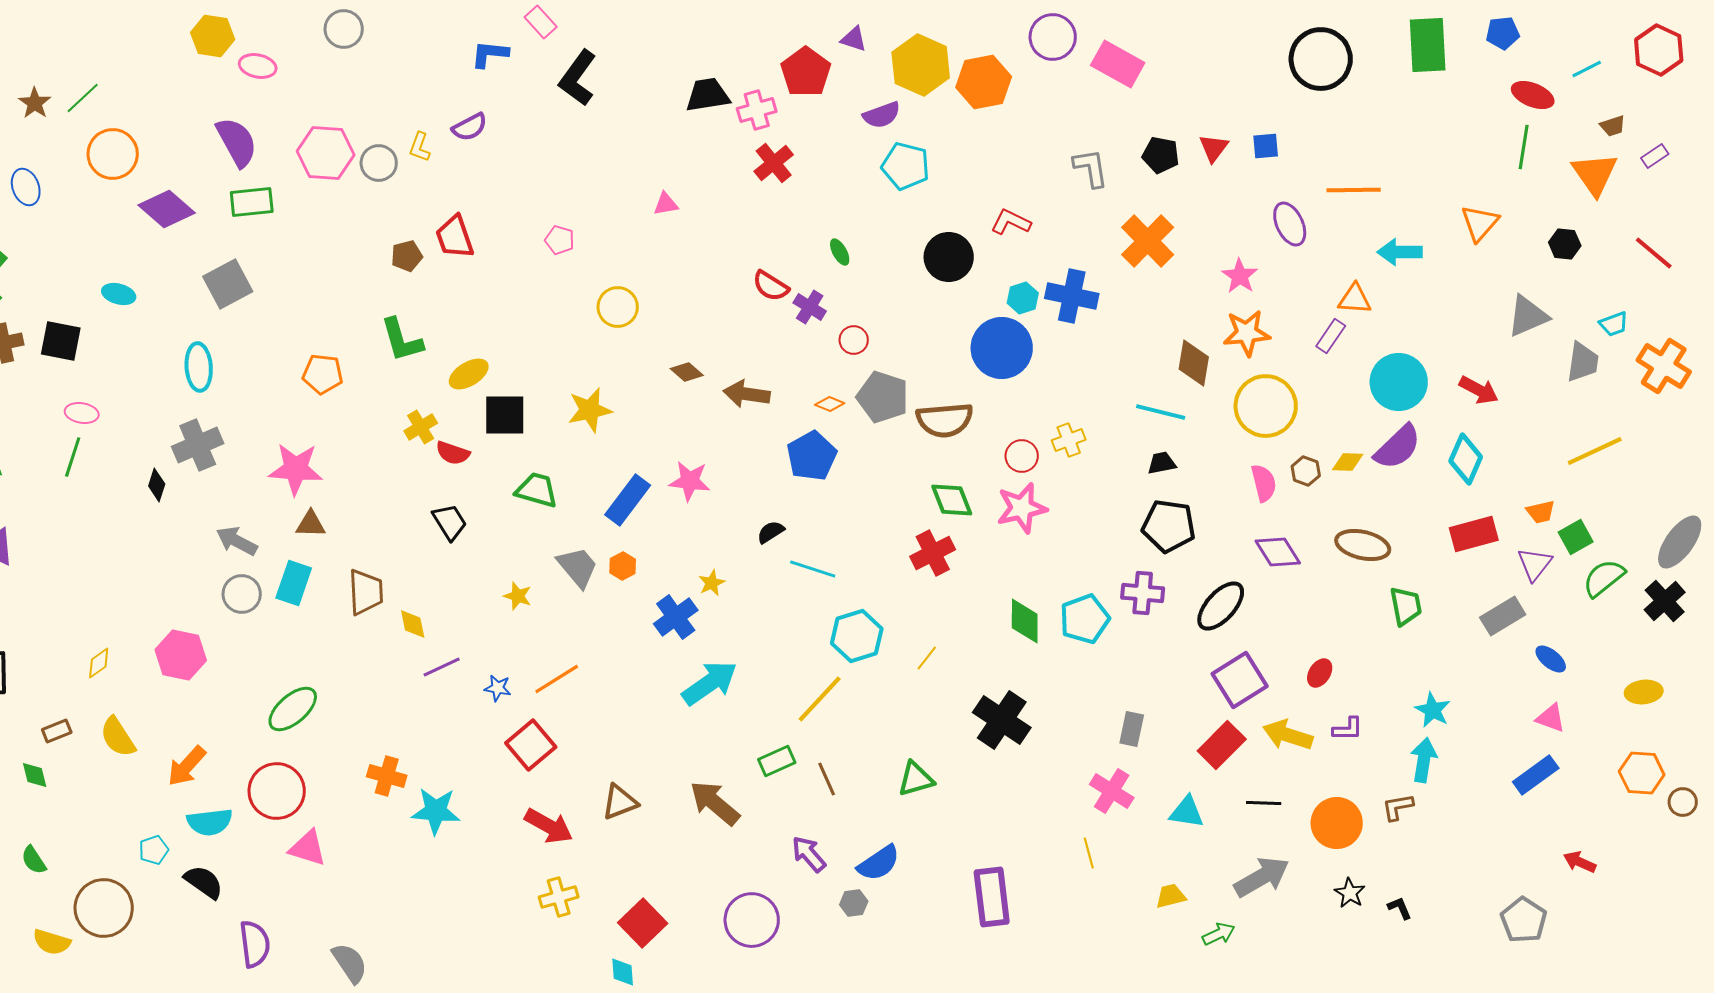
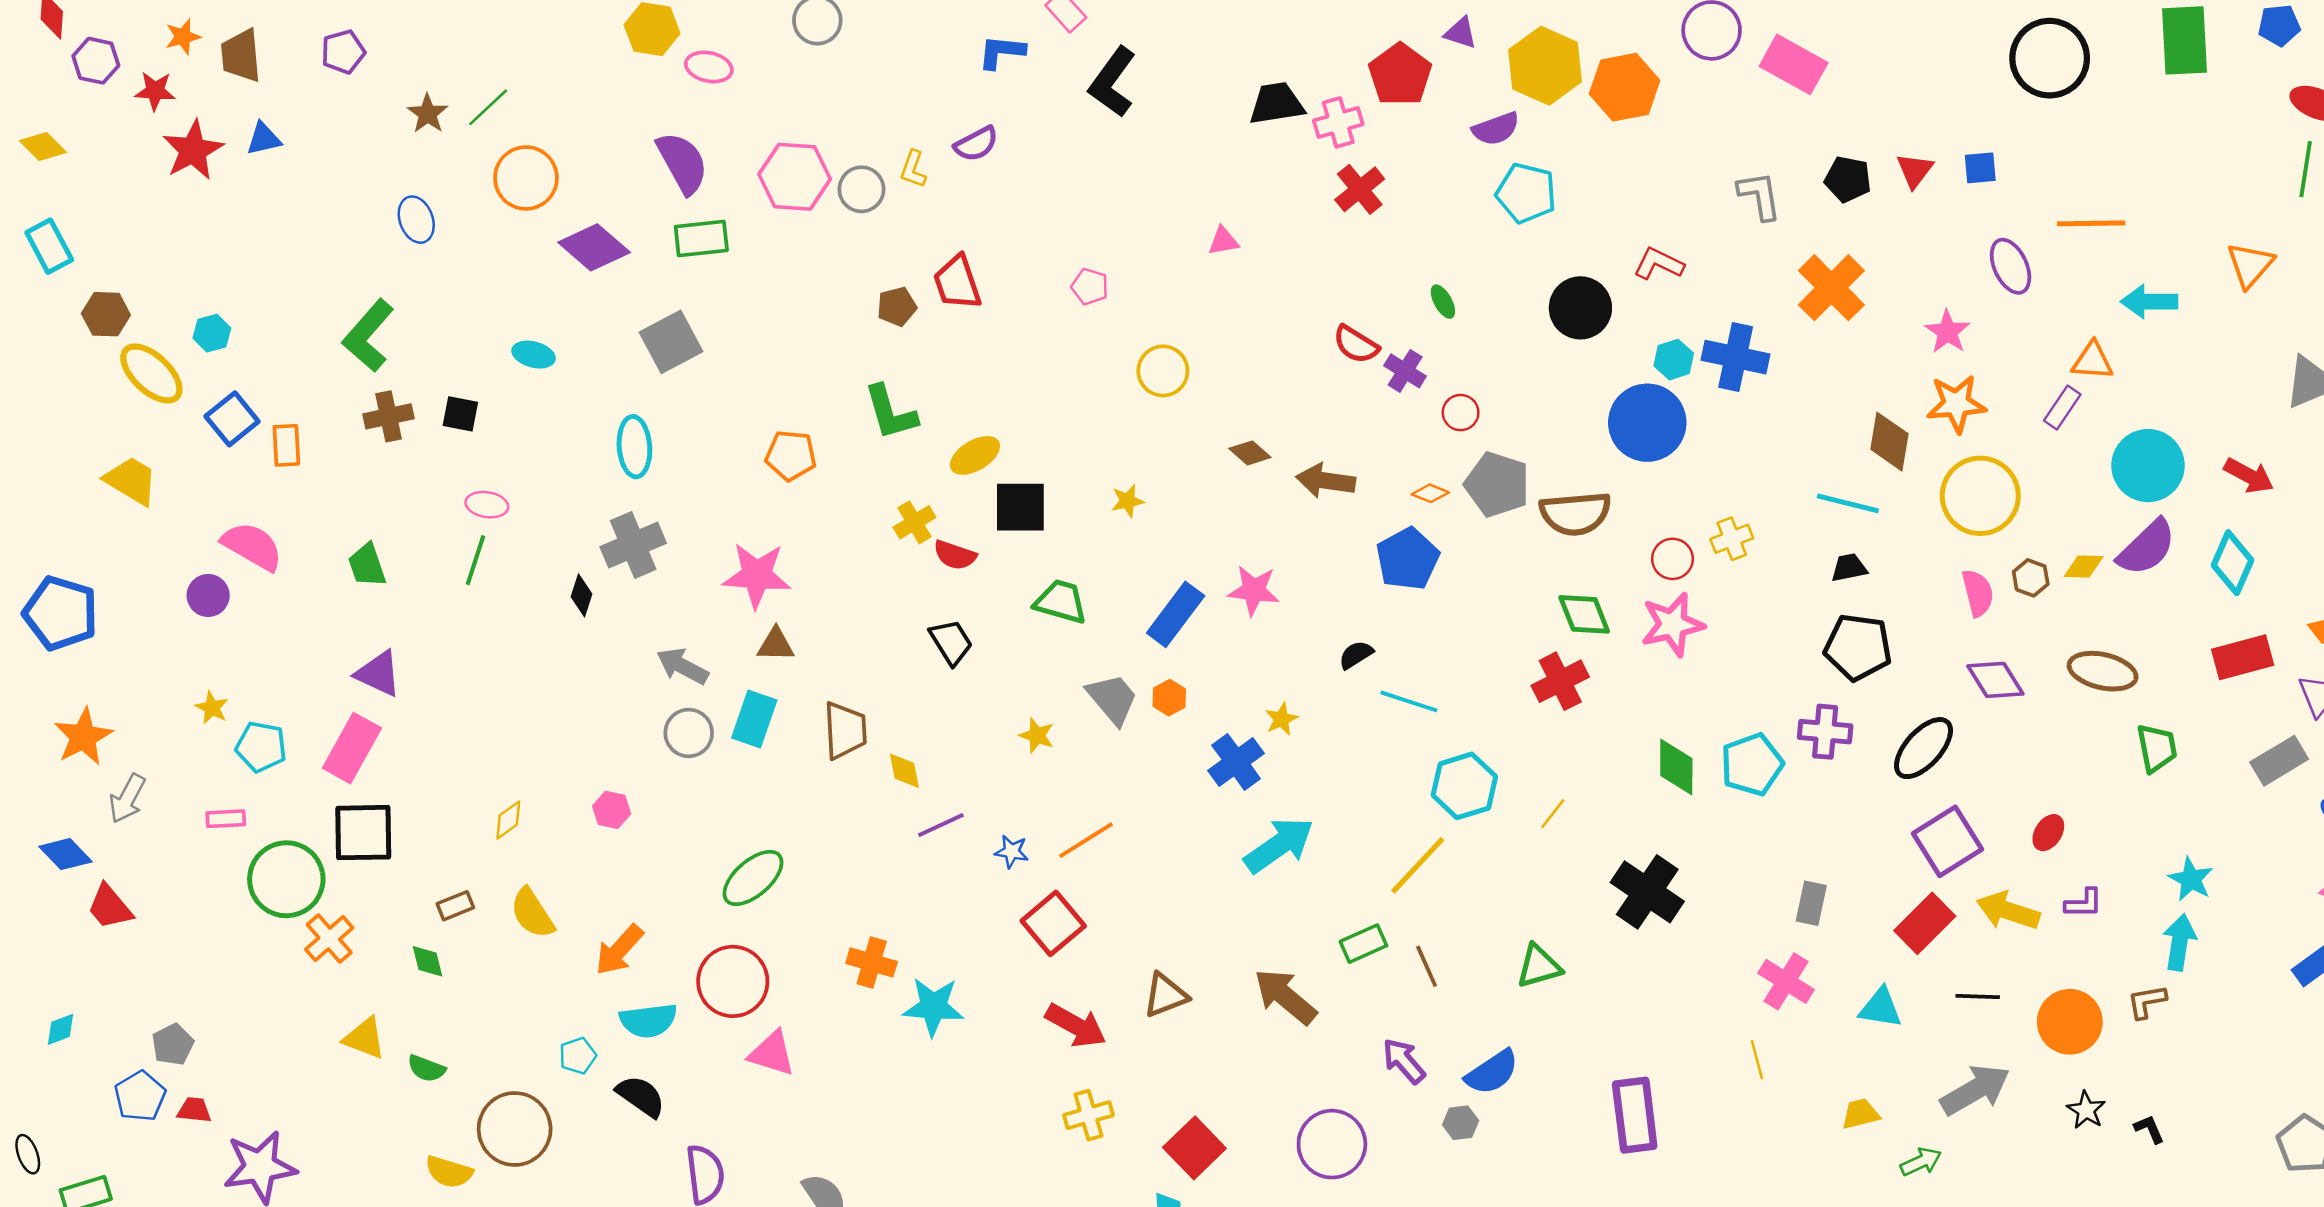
black square: (61, 341) -> (460, 414), size x0.7
yellow star: (590, 410) -> (1128, 501), size x0.6
pink hexagon: (181, 655) -> (612, 810), size x0.6
green semicircle: (34, 860) -> (426, 1068), turned -36

